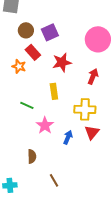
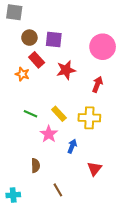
purple square: (50, 32) -> (54, 40), turned 30
yellow rectangle: (54, 91) -> (59, 114), moved, turned -35
red triangle: (92, 132) -> (94, 169), moved

